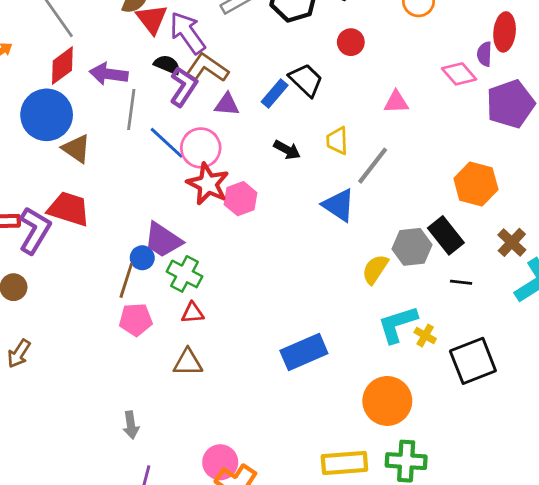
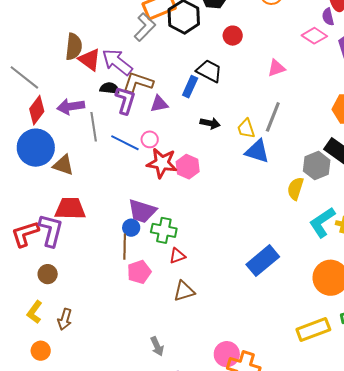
yellow trapezoid: (337, 141) -> (246, 129), moved
pink circle: (201, 148) -> (150, 139), size x0.6

